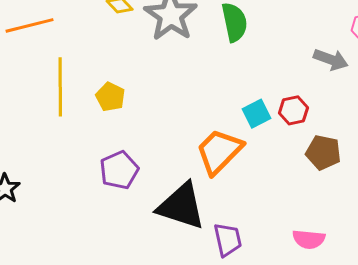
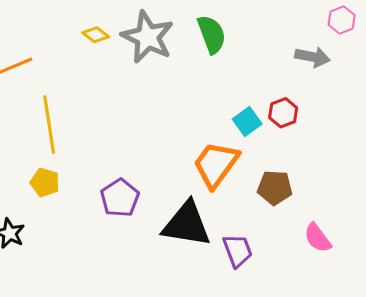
yellow pentagon: (110, 97) -> (45, 182), moved
brown pentagon: (323, 152) -> (275, 188), moved
pink semicircle: (309, 239) -> (318, 238), turned 56

